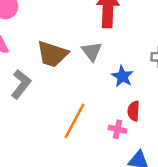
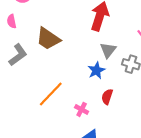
gray triangle: (92, 51) -> (108, 50), moved
red semicircle: (134, 111) -> (107, 97), moved

